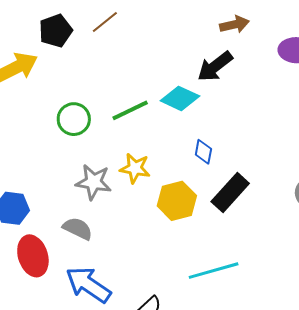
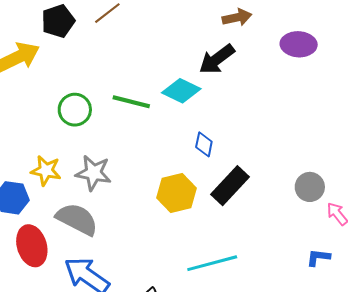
green line: (130, 110) -> (131, 102), turned 39
yellow star: (135, 168) -> (46, 171), moved
gray semicircle: (78, 229) -> (77, 219), size x1.4

